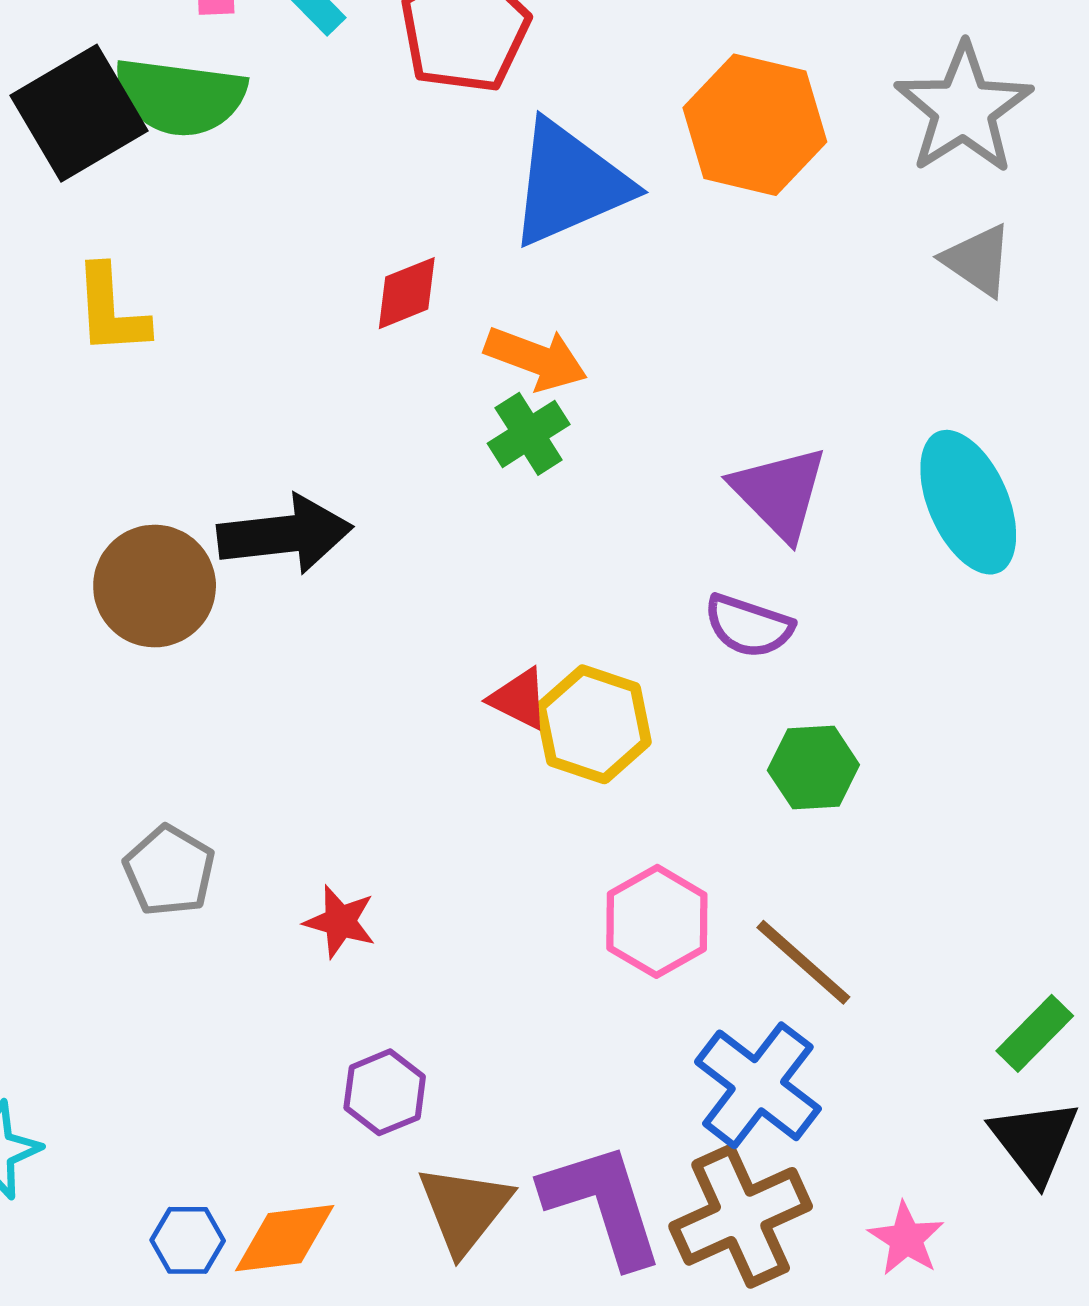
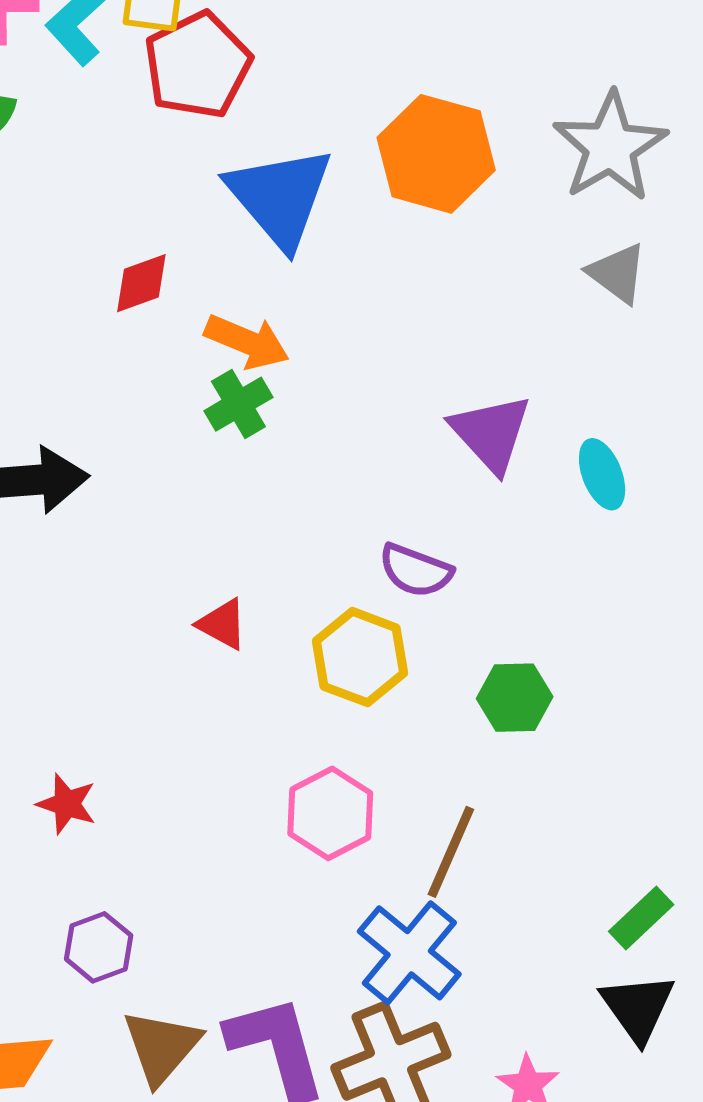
blue triangle: (569, 183) -> (280, 197), turned -49
purple triangle: (779, 493) -> (491, 433), moved
cyan ellipse: (968, 502) -> (602, 474), size x0.6
yellow hexagon: (593, 724) -> (360, 657), moved
green hexagon: (813, 768) -> (515, 698), moved
brown line: (803, 962) -> (451, 852), turned 70

